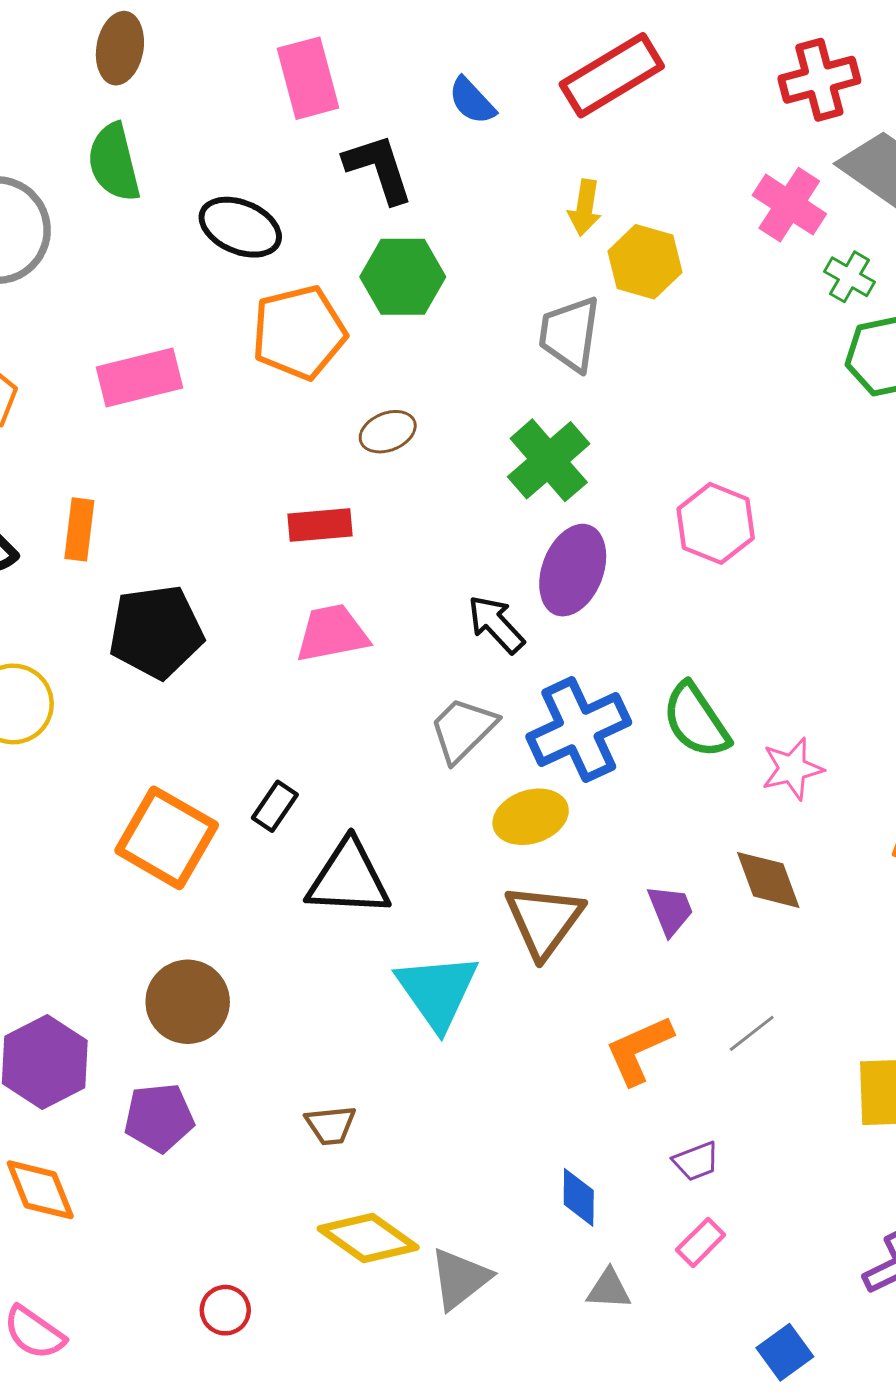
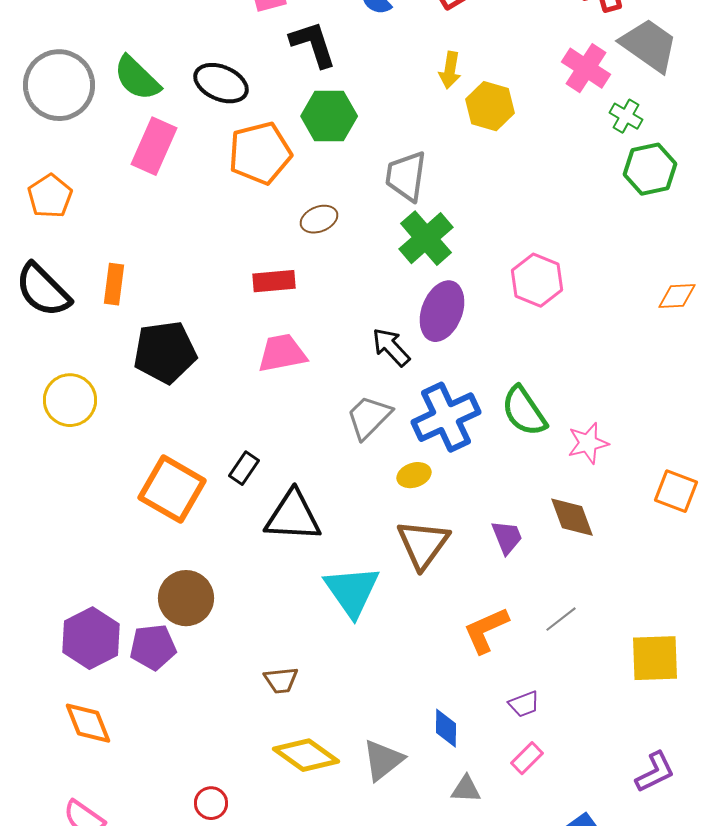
green semicircle: (114, 162) -> (137, 78), moved, turned -32
gray trapezoid: (570, 334) -> (406, 176), moved
pink rectangle: (140, 378) -> (154, 146), moved, turned -52
yellow ellipse: (531, 817) -> (414, 475), size x0.7
purple pentagon: (159, 1118) -> (153, 647), moved
gray triangle: (460, 1279) -> (383, 760), moved

